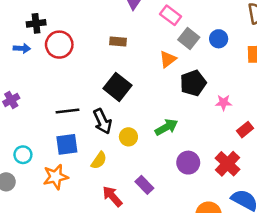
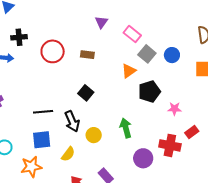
red circle: (59, 45) -> (53, 51), moved
black square: (117, 87) -> (86, 93), size x0.7
green arrow: (166, 127) -> (126, 128), turned -78
red cross: (228, 164) -> (170, 145), moved, turned -35

